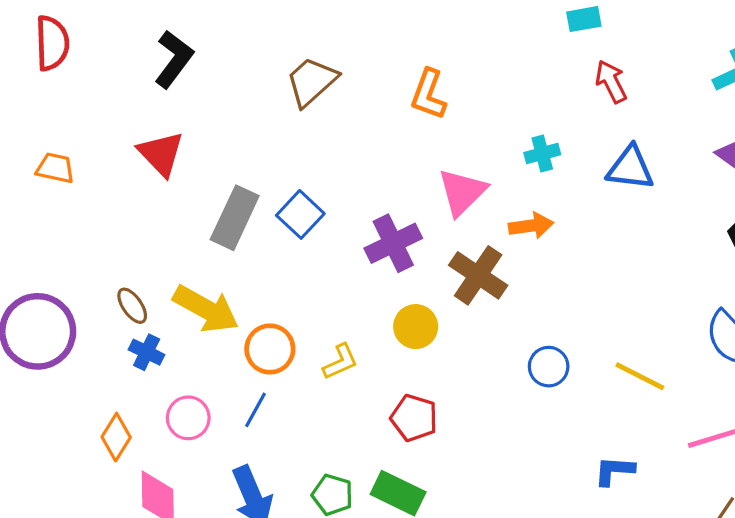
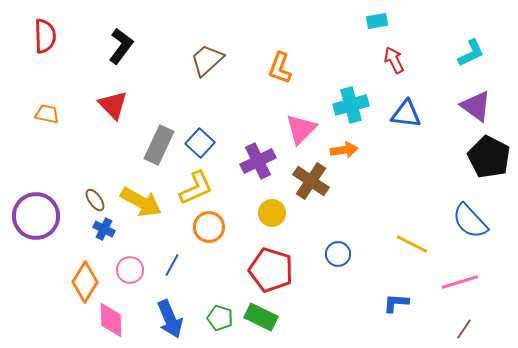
cyan cross: (542, 154) -> (351, 105), size x1.6
orange circle: (270, 349) -> (209, 227), moved
yellow L-shape: (340, 362) -> (196, 188), moved, size x1.5
blue circle: (549, 367) -> (338, 254), moved
red pentagon: (414, 418) -> (271, 270), size x1.5
orange diamond: (116, 437) -> (85, 282), size x1.4

